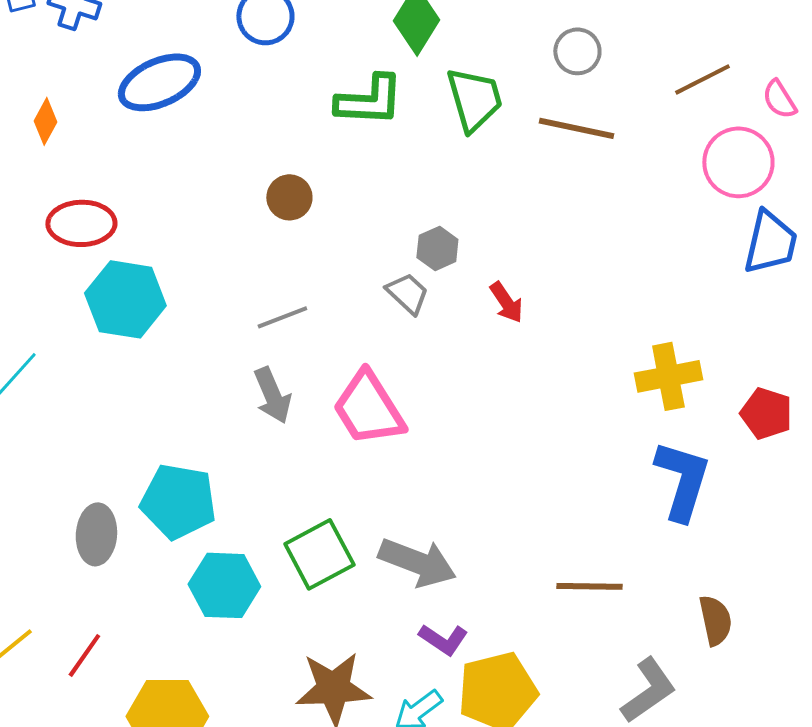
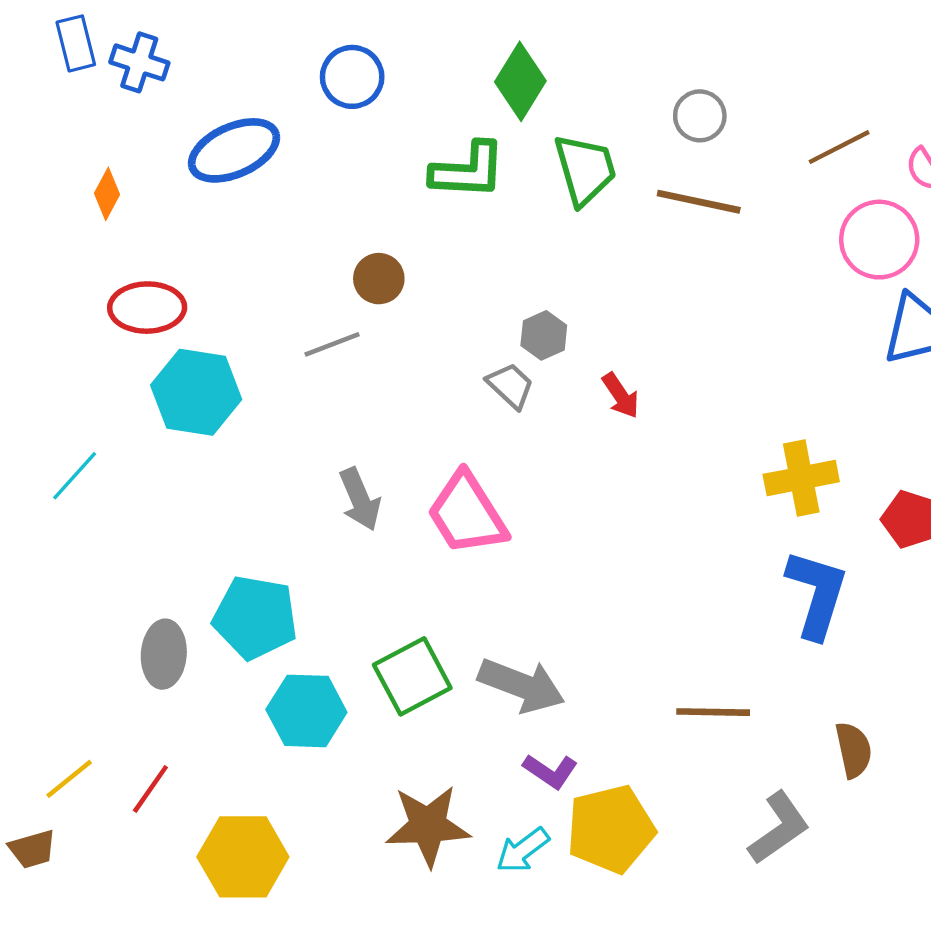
gray line: (282, 317) -> (332, 344), moved

